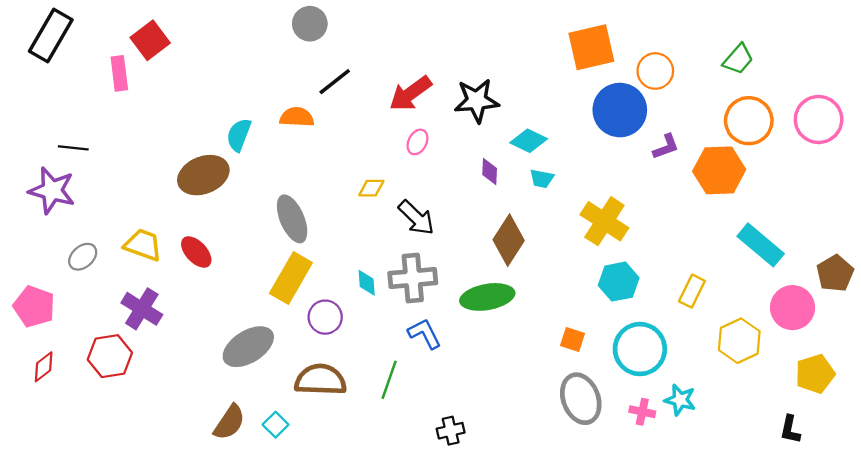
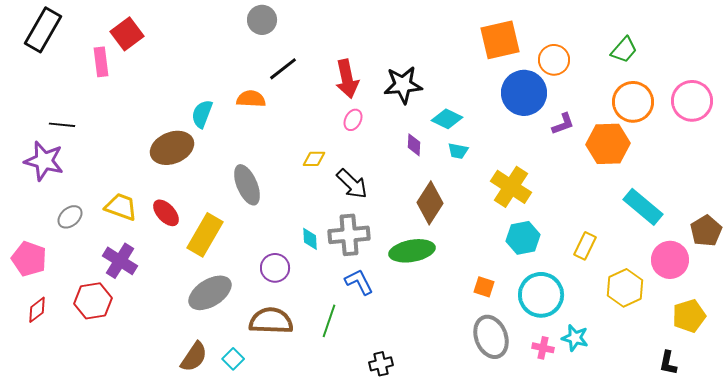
red arrow: (410, 93) -> (347, 79), turned -66
yellow rectangle: (291, 278) -> (205, 235), moved

